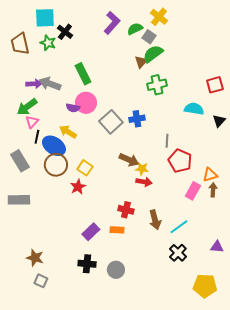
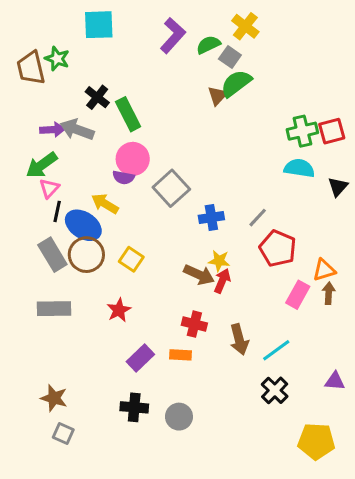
cyan square: (45, 18) -> (99, 25), moved
black cross: (65, 32) -> (97, 97), moved
green star: (48, 43) -> (57, 59), moved
green cross: (157, 85) -> (302, 131), moved
purple semicircle: (73, 108) -> (123, 177), moved
blue cross: (137, 119) -> (211, 218), moved
gray line: (167, 141) -> (258, 218), turned 40
brown arrow: (129, 160) -> (199, 275), moved
gray rectangle: (20, 161) -> (52, 255), moved
red arrow: (144, 182) -> (222, 281), turned -77
red star: (78, 187) -> (119, 310), moved
gray rectangle: (19, 200) -> (54, 309), moved

